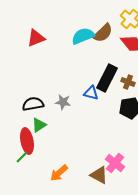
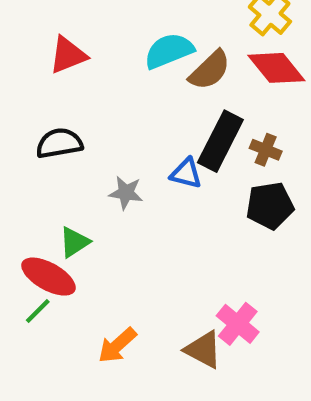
brown semicircle: (103, 33) -> (210, 70), moved
black semicircle: (33, 104) -> (59, 143), moved
red ellipse: (27, 141) -> (48, 277), turned -50

